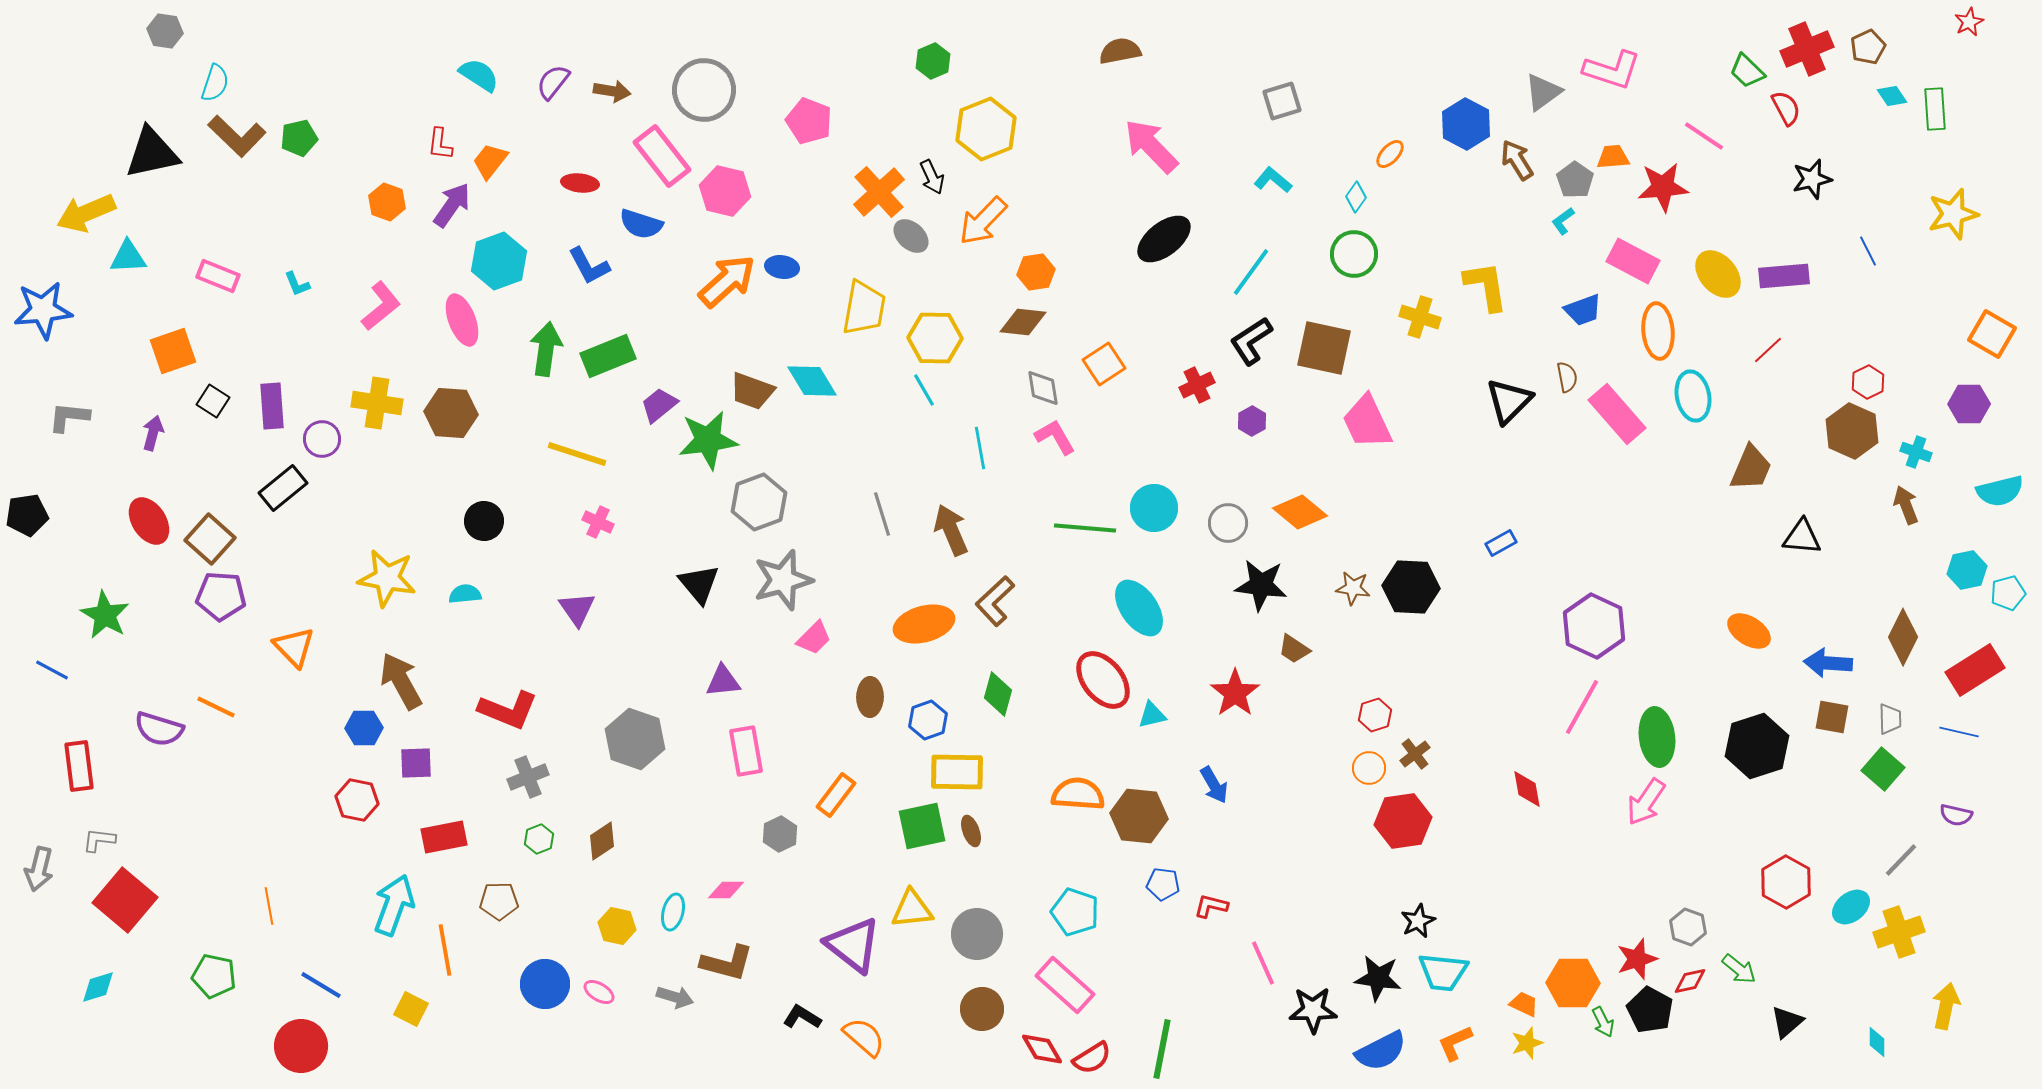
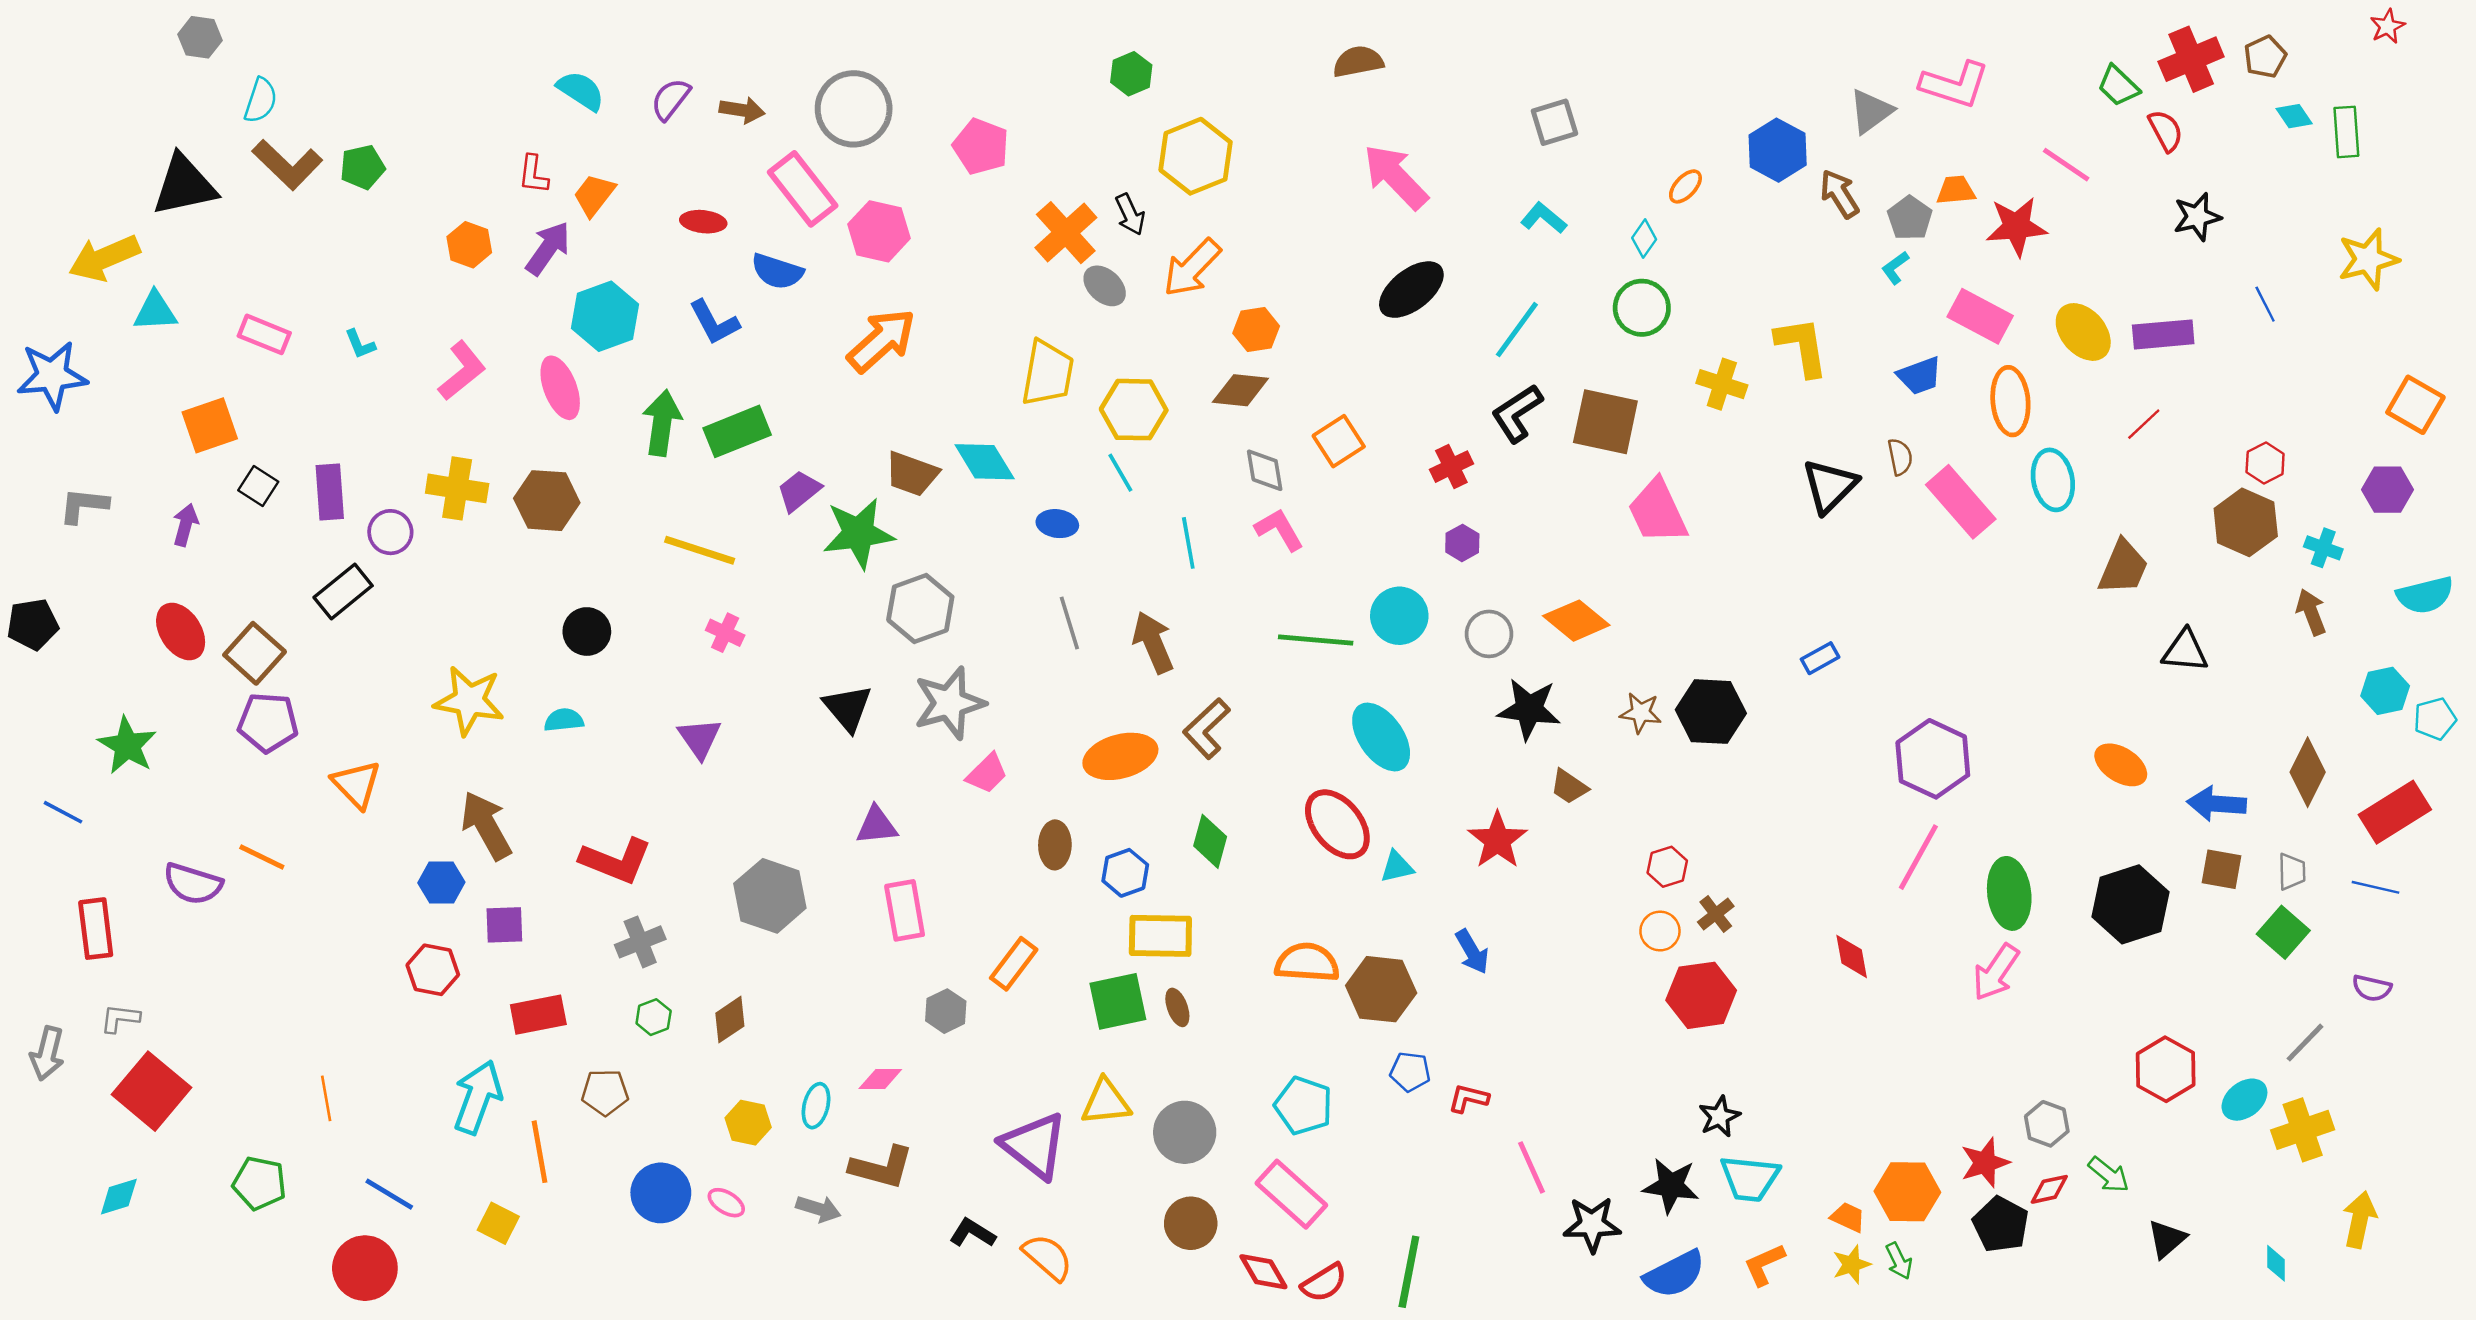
blue ellipse: (782, 267) -> (1057, 524), moved
purple hexagon: (1252, 421) -> (1462, 543), moved
green arrow: (1603, 1022) -> (1899, 1261), moved

